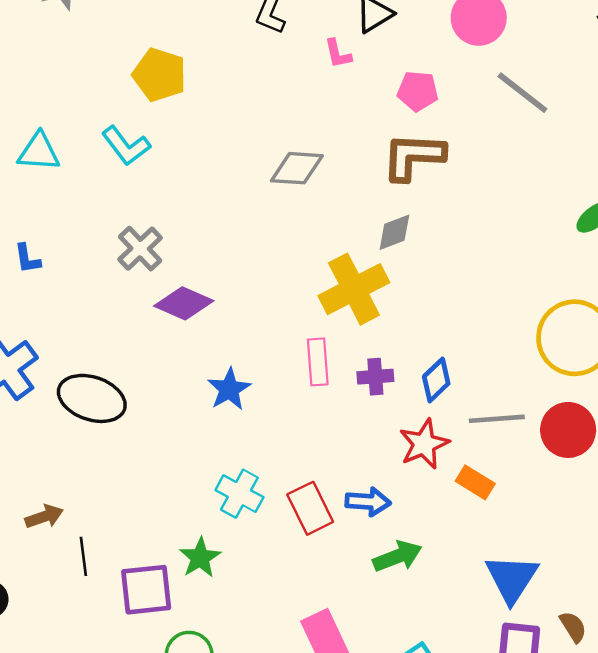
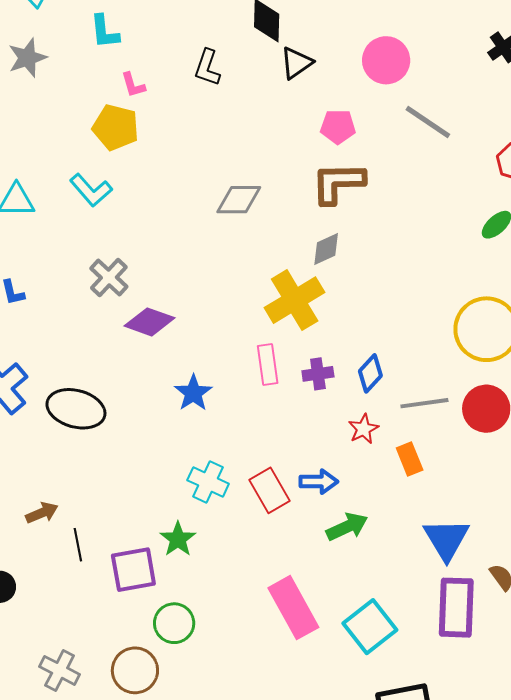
pink L-shape: (338, 54) -> (133, 85), moved
red star: (424, 444) -> (363, 429), size x0.7
orange rectangle: (475, 482) -> (410, 459), turned 40

